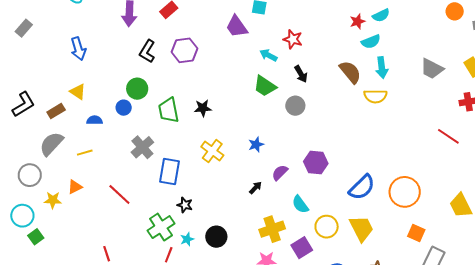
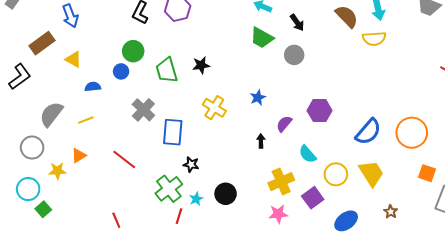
brown rectangle: (56, 111) -> (42, 43), moved, size x1.4
black arrow: (255, 188) -> (261, 141), turned -40

